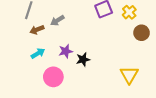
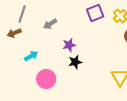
brown arrow: (37, 30) -> (14, 33), moved
purple star: (66, 51) -> (69, 45), moved

